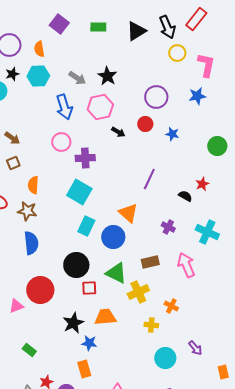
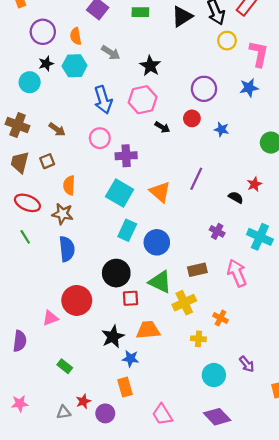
gray arrow: (77, 78) -> (111, 53), moved
brown arrow: (12, 138) -> (57, 129), moved
orange triangle: (128, 213) -> (160, 192), moved

